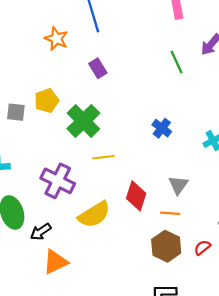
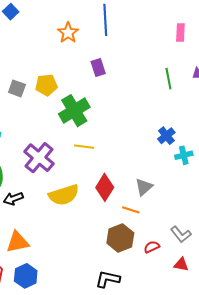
blue cross: (162, 128) -> (166, 136), moved
orange triangle: (55, 262) -> (18, 242), moved

